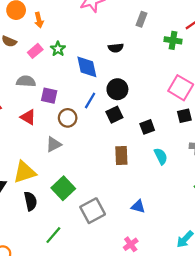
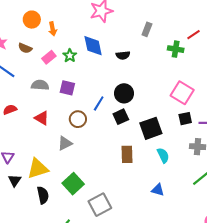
blue diamond: (87, 67) -> (93, 46), moved
purple square: (49, 96) -> (67, 88), moved
black square: (147, 127) -> (151, 128), size x1.6
blue triangle: (138, 206) -> (158, 190), moved

